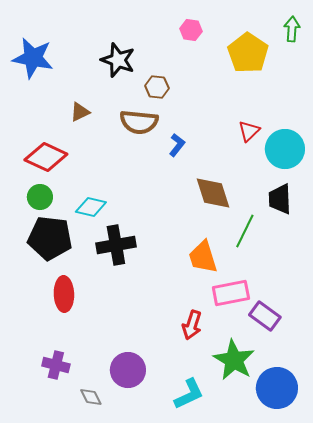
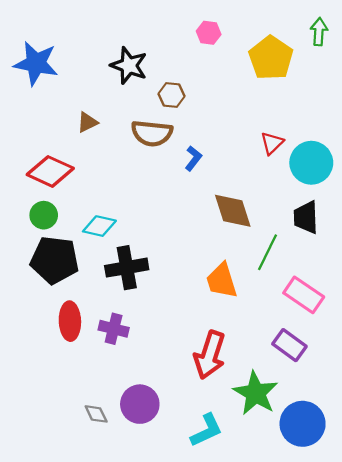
pink rectangle: (231, 293) -> (304, 295), moved, turned 45
red arrow: (192, 325) -> (210, 355), size x1.5
purple cross: (56, 365) -> (114, 329), moved
gray diamond: (91, 397) -> (96, 414), moved

